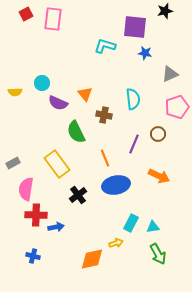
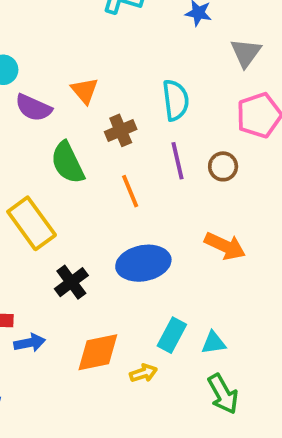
gray triangle: (170, 74) -> (246, 53), turned -30
brown cross: (104, 115) -> (121, 130), turned -35
purple line: (134, 144) -> (178, 161), moved, turned -36
orange line: (105, 158) -> (130, 191), moved
orange diamond: (92, 259) -> (98, 352), moved

